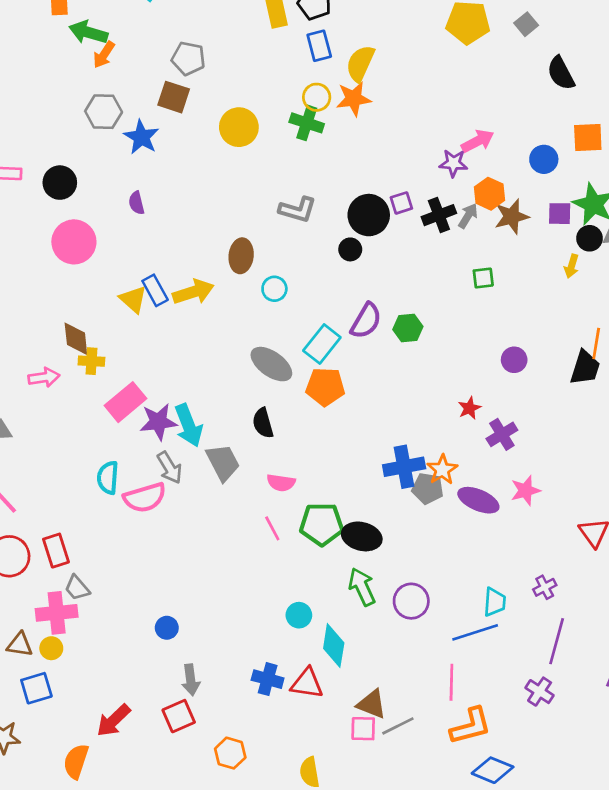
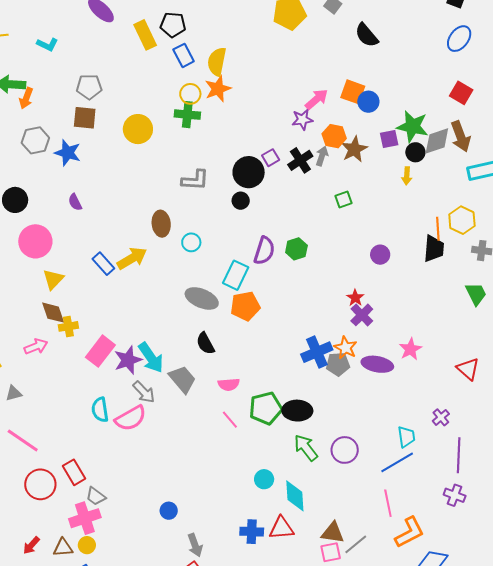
orange square: (588, 137) -> (353, 92), moved, turned 35
yellow triangle: (133, 299) -> (53, 279), moved, turned 45
purple cross: (502, 434) -> (362, 315), moved

